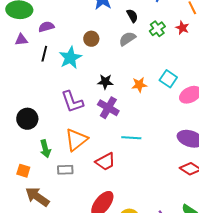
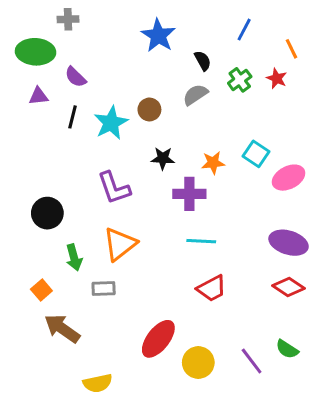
purple semicircle: (46, 27) -> (75, 77), turned -119
brown circle: (91, 39) -> (149, 109), moved
purple cross: (108, 108) -> (189, 194), moved, turned -30
red trapezoid: (105, 162) -> (212, 289), moved
orange square: (23, 171) -> (41, 290), turned 32

